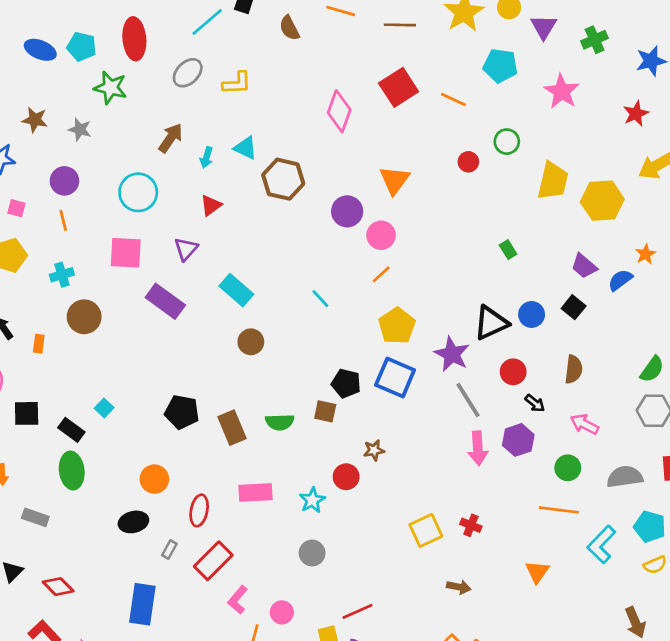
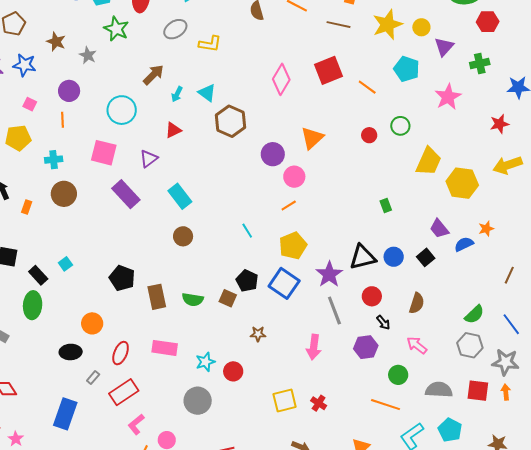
cyan line: (320, 299) -> (247, 231), moved
pink arrow: (478, 448) -> (314, 347), moved
red circle: (346, 477) -> (233, 371), moved
gray circle: (312, 553) -> (198, 401), size x1.4

